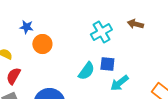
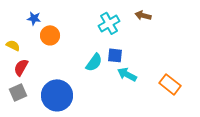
cyan arrow: (119, 83) -> (127, 74), turned 66

